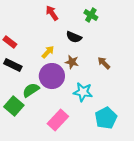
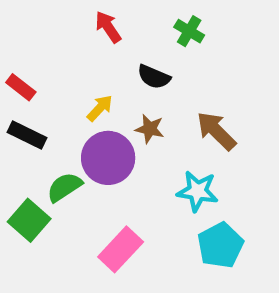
brown arrow: (104, 63) -> (216, 131), size x1.5
cyan star: (83, 92) -> (197, 191), moved

